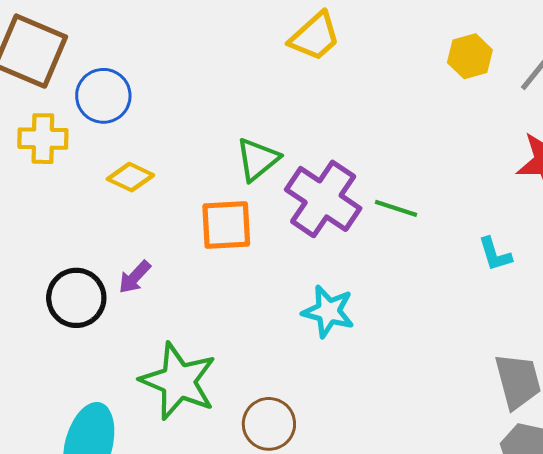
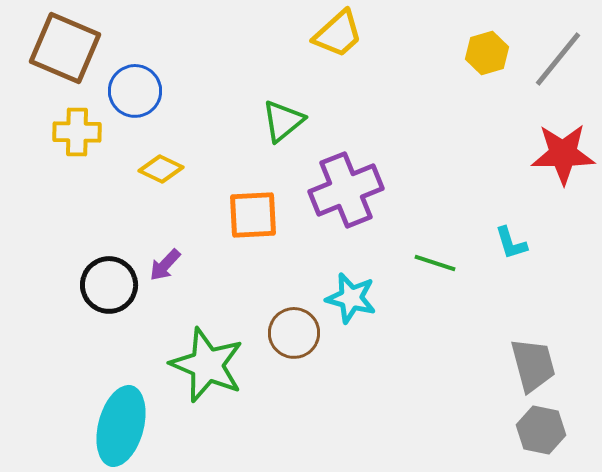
green triangle: (257, 159) -> (283, 121), moved
purple cross: (323, 199) -> (346, 190), turned 34
green line: (396, 208) -> (435, 263), moved
brown circle: (269, 424) -> (294, 333), moved

